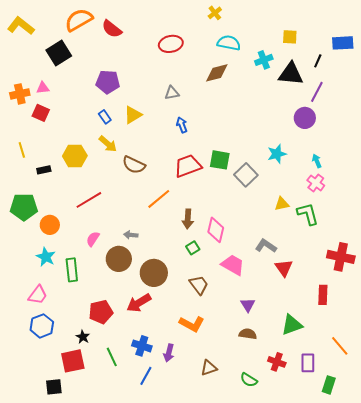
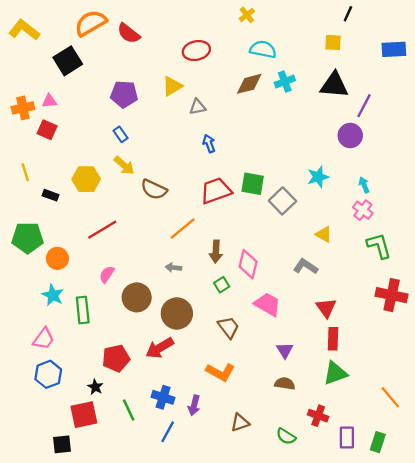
cyan cross: (264, 60) -> (285, 82), moved
black line: (318, 61) -> (348, 14), moved
yellow triangle: (133, 115) -> (172, 86), moved
black rectangle: (44, 170) -> (51, 195), turned 32
yellow triangle: (282, 204) -> (324, 234), turned 42
green L-shape: (308, 214) -> (379, 246), moved
gray arrow: (131, 235) -> (173, 268), moved
gray L-shape: (266, 246) -> (305, 266), moved
red rectangle: (323, 295) -> (333, 339), moved
purple rectangle: (308, 363) -> (347, 438), moved

